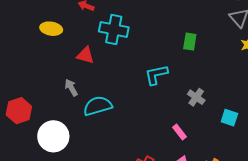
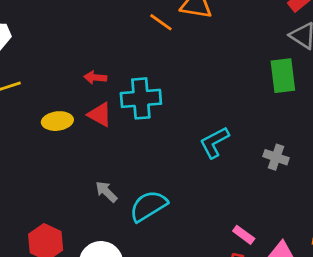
green rectangle: (190, 42) -> (283, 76), moved, size x1.4
red triangle: (85, 55) -> (100, 115), moved, turned 30
pink rectangle: (180, 132) -> (244, 235), moved

